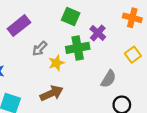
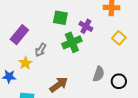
yellow star: (56, 63) -> (25, 63), moved
gray semicircle: (108, 79) -> (99, 74), moved

